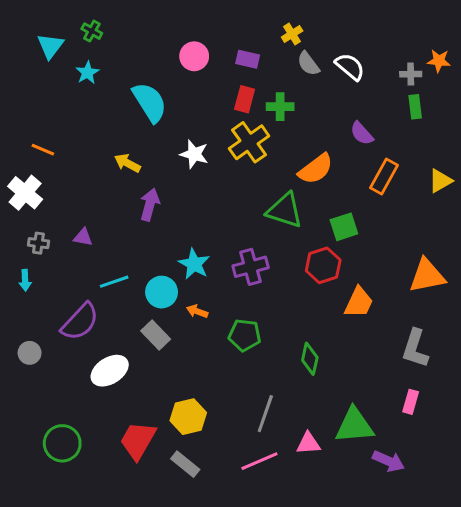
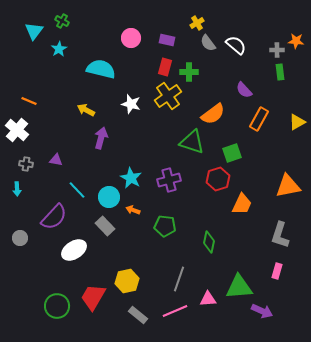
cyan semicircle: (150, 102) -> (101, 69), turned -44
cyan line: (114, 282) -> (77, 190), turned 66
green circle: (62, 443) -> (57, 306), moved
gray rectangle: (185, 464) -> (138, 315), moved

